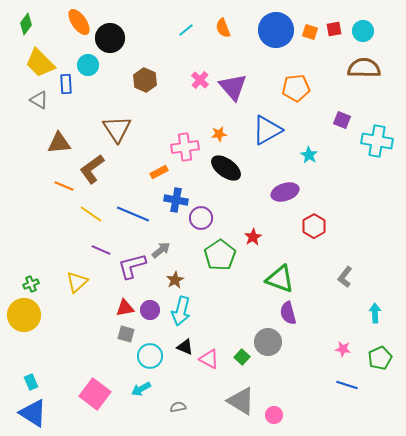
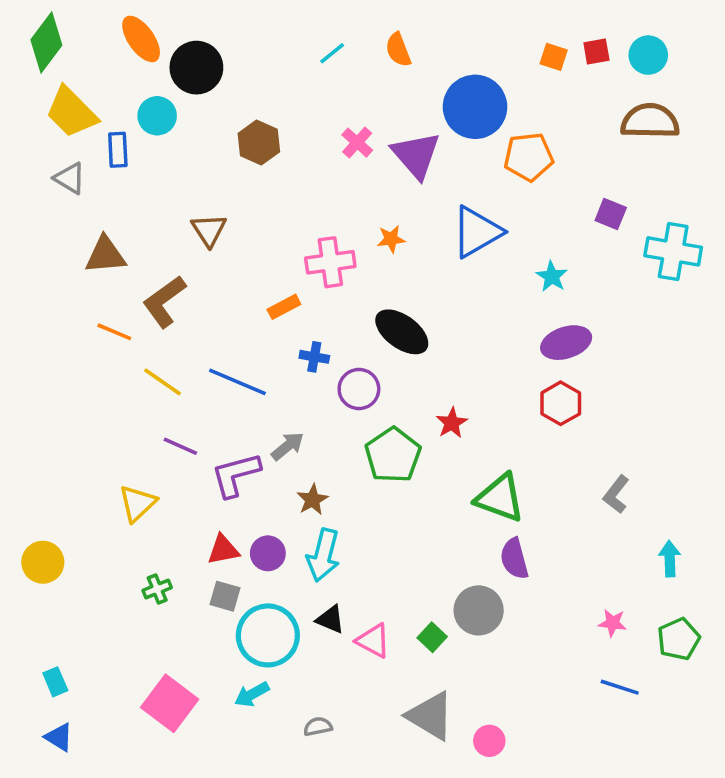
green diamond: (26, 24) -> (46, 43), size x1.5
blue circle: (276, 30) -> (475, 107), moved
brown triangle: (117, 129) -> (209, 230), size x0.7
black ellipse: (226, 168) -> (402, 332), moved
purple ellipse: (285, 192) -> (566, 343), moved
blue cross: (176, 200) -> (314, 357), size x0.7
green cross: (31, 284) -> (157, 589), moved
yellow circle: (24, 315) -> (43, 562), size x0.7
cyan circle: (150, 356) -> (268, 635), size x1.4
blue triangle: (33, 413) -> (59, 737), size x0.6

